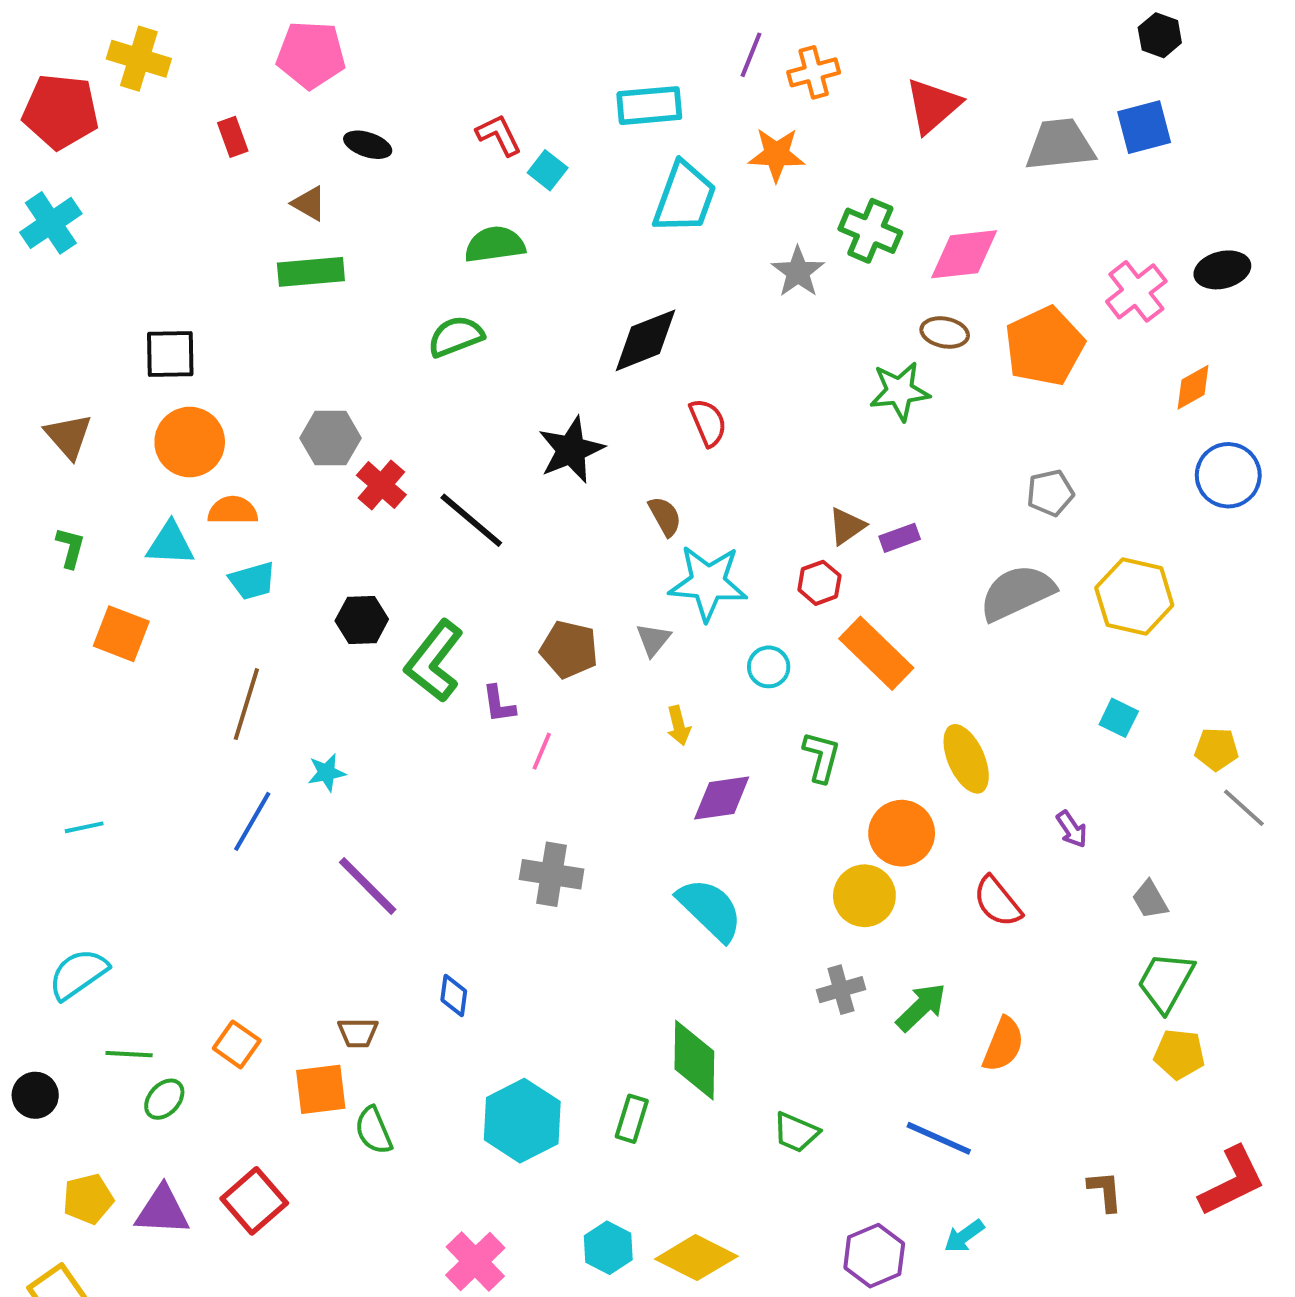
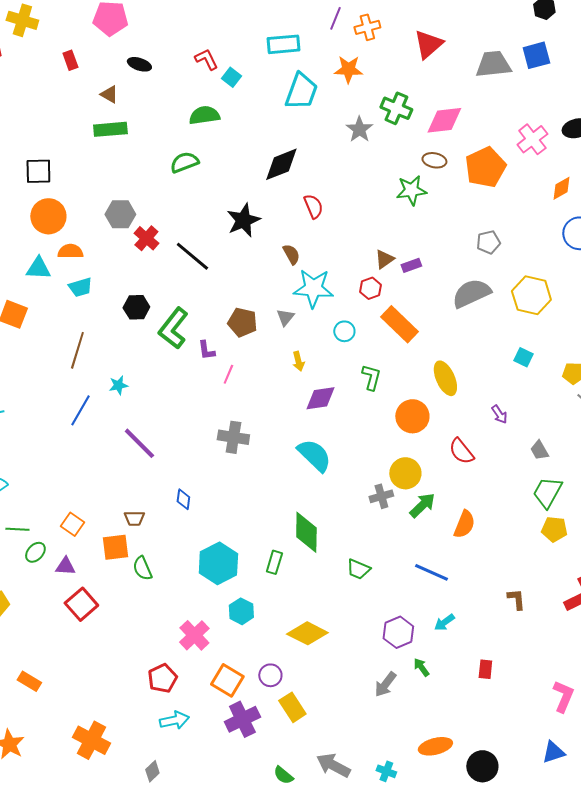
yellow circle: (864, 896) -> (405, 473), moved
purple triangle: (162, 1211) -> (65, 566), moved, size x0.7
cyan hexagon: (608, 1248) -> (241, 611), moved

